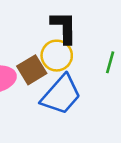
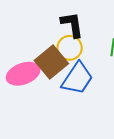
brown square: (32, 70) -> (51, 62), size x1.4

